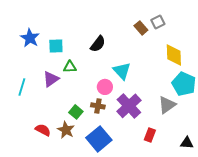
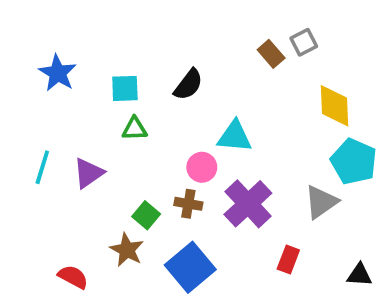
cyan square: (56, 46) -> (125, 88), moved
cyan triangle: (122, 71) -> (235, 136), turned -42
purple triangle: (51, 79) -> (88, 173), moved
red semicircle: (43, 130) -> (73, 277), moved

